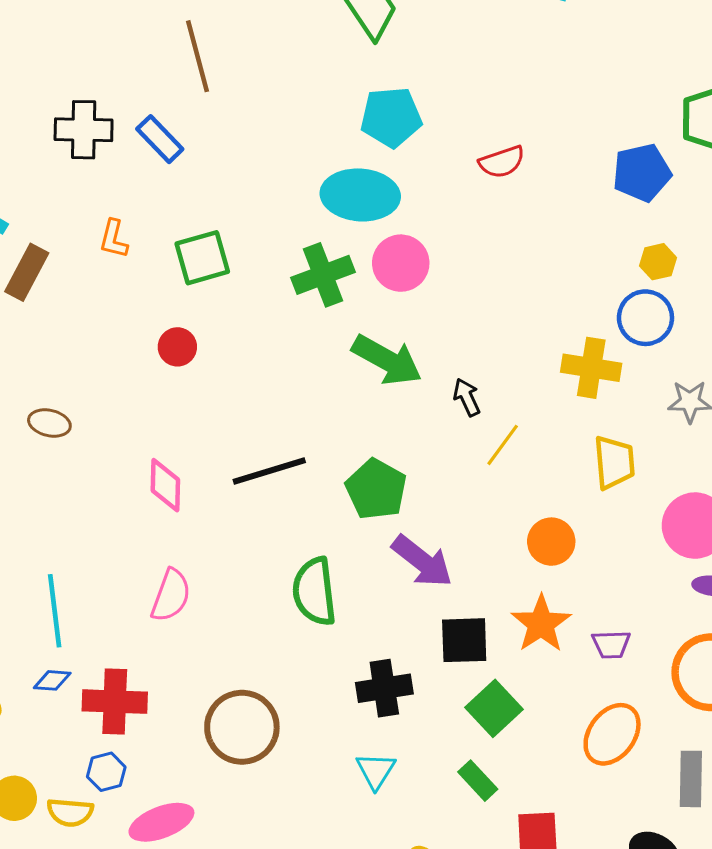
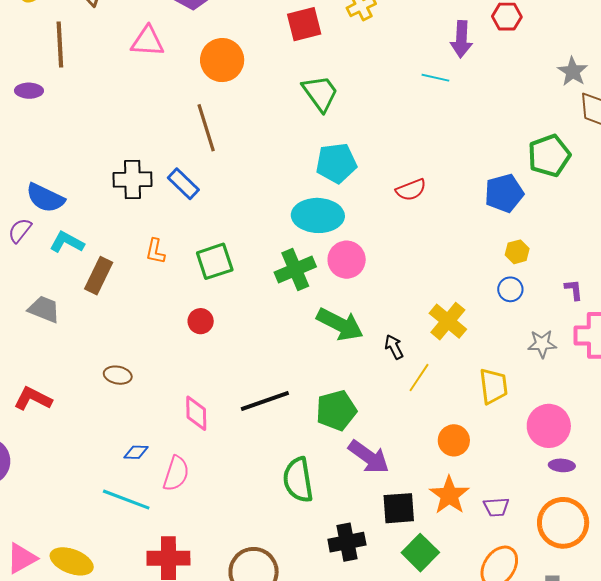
blue circle: (645, 318) -> (510, 289), size x0.7
yellow cross: (591, 368) -> (448, 321), moved, turned 33
green pentagon: (376, 489) -> (336, 410), turned 30
pink semicircle: (171, 595) -> (176, 473), moved
cyan line: (55, 611) -> (126, 500), turned -60
blue diamond: (52, 680) -> (136, 452), moved

